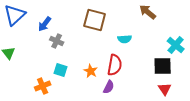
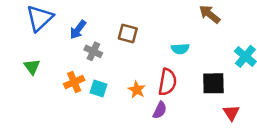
brown square: (95, 20) -> (128, 33), moved, size x0.7
black square: (163, 66) -> (213, 83), moved
orange cross: (43, 86) -> (74, 82), moved

